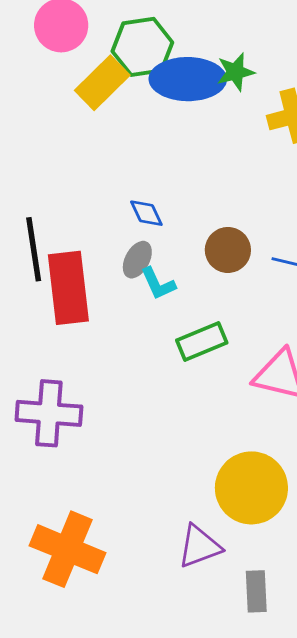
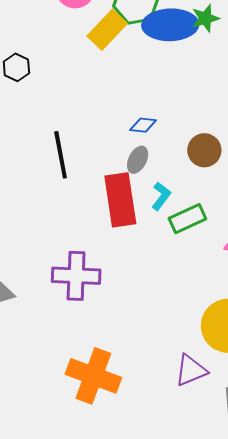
blue diamond: (146, 213) -> (143, 125), turned -56
cyan L-shape: (158, 284) -> (161, 196), moved, turned -116
red rectangle: (68, 288) -> (120, 200), moved

